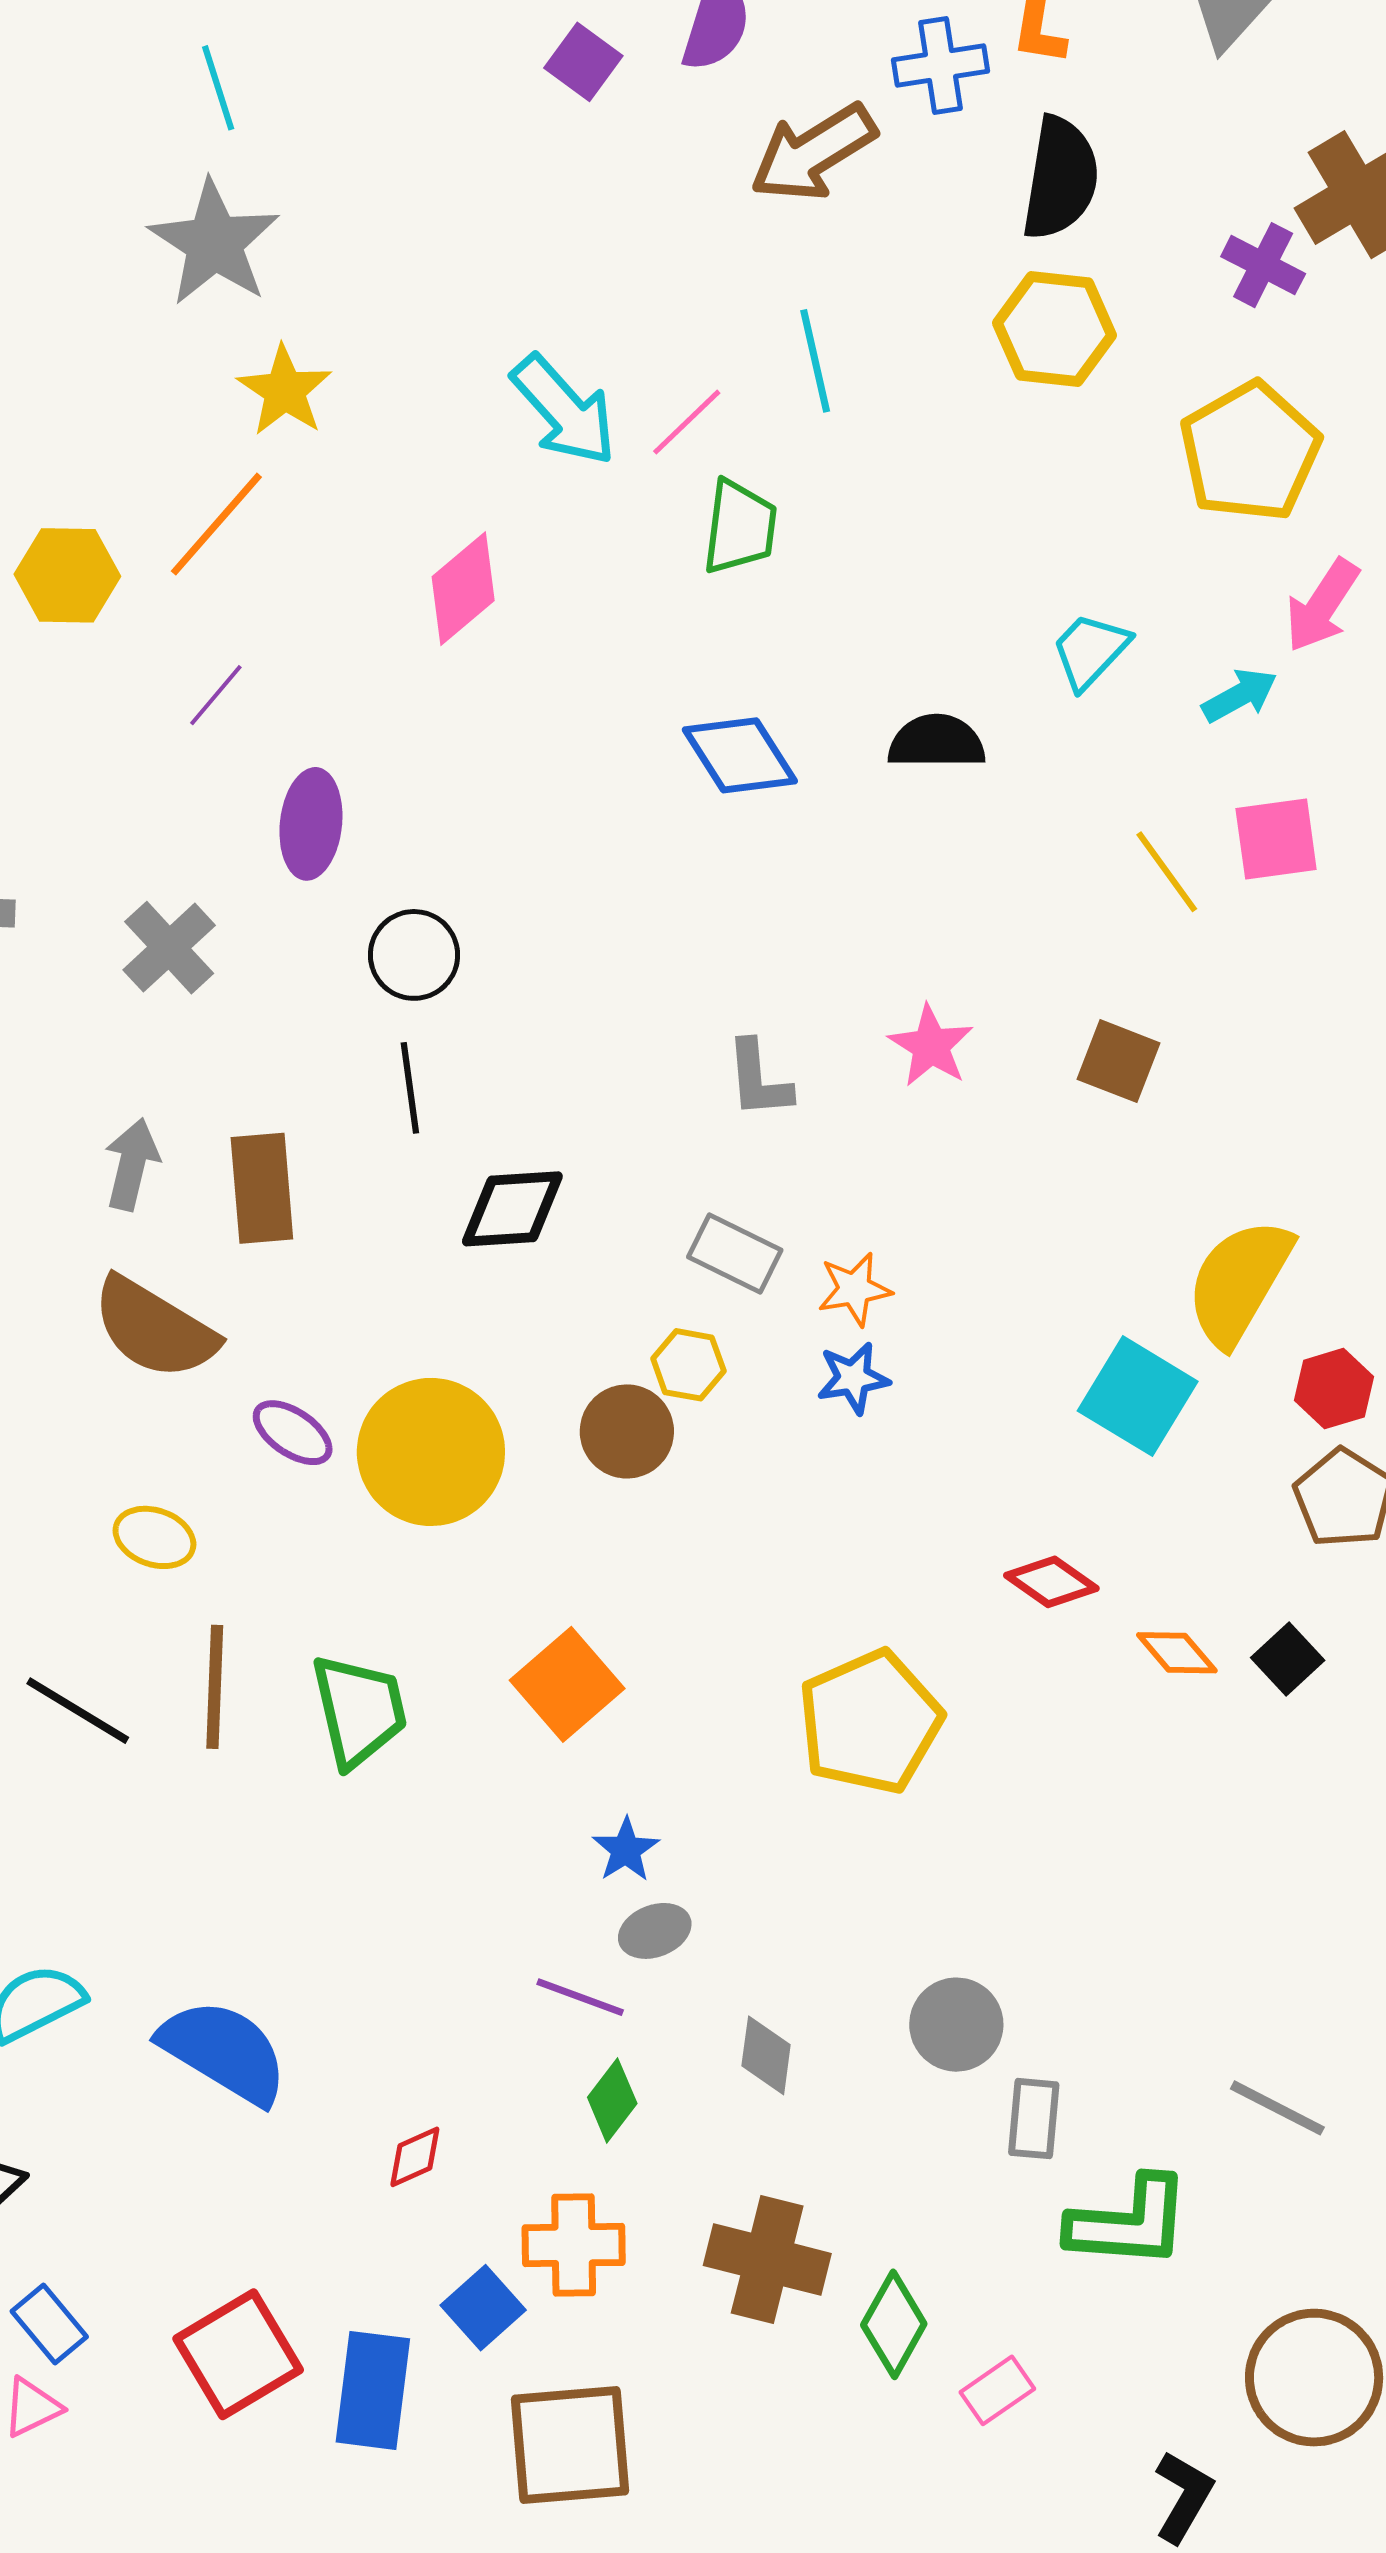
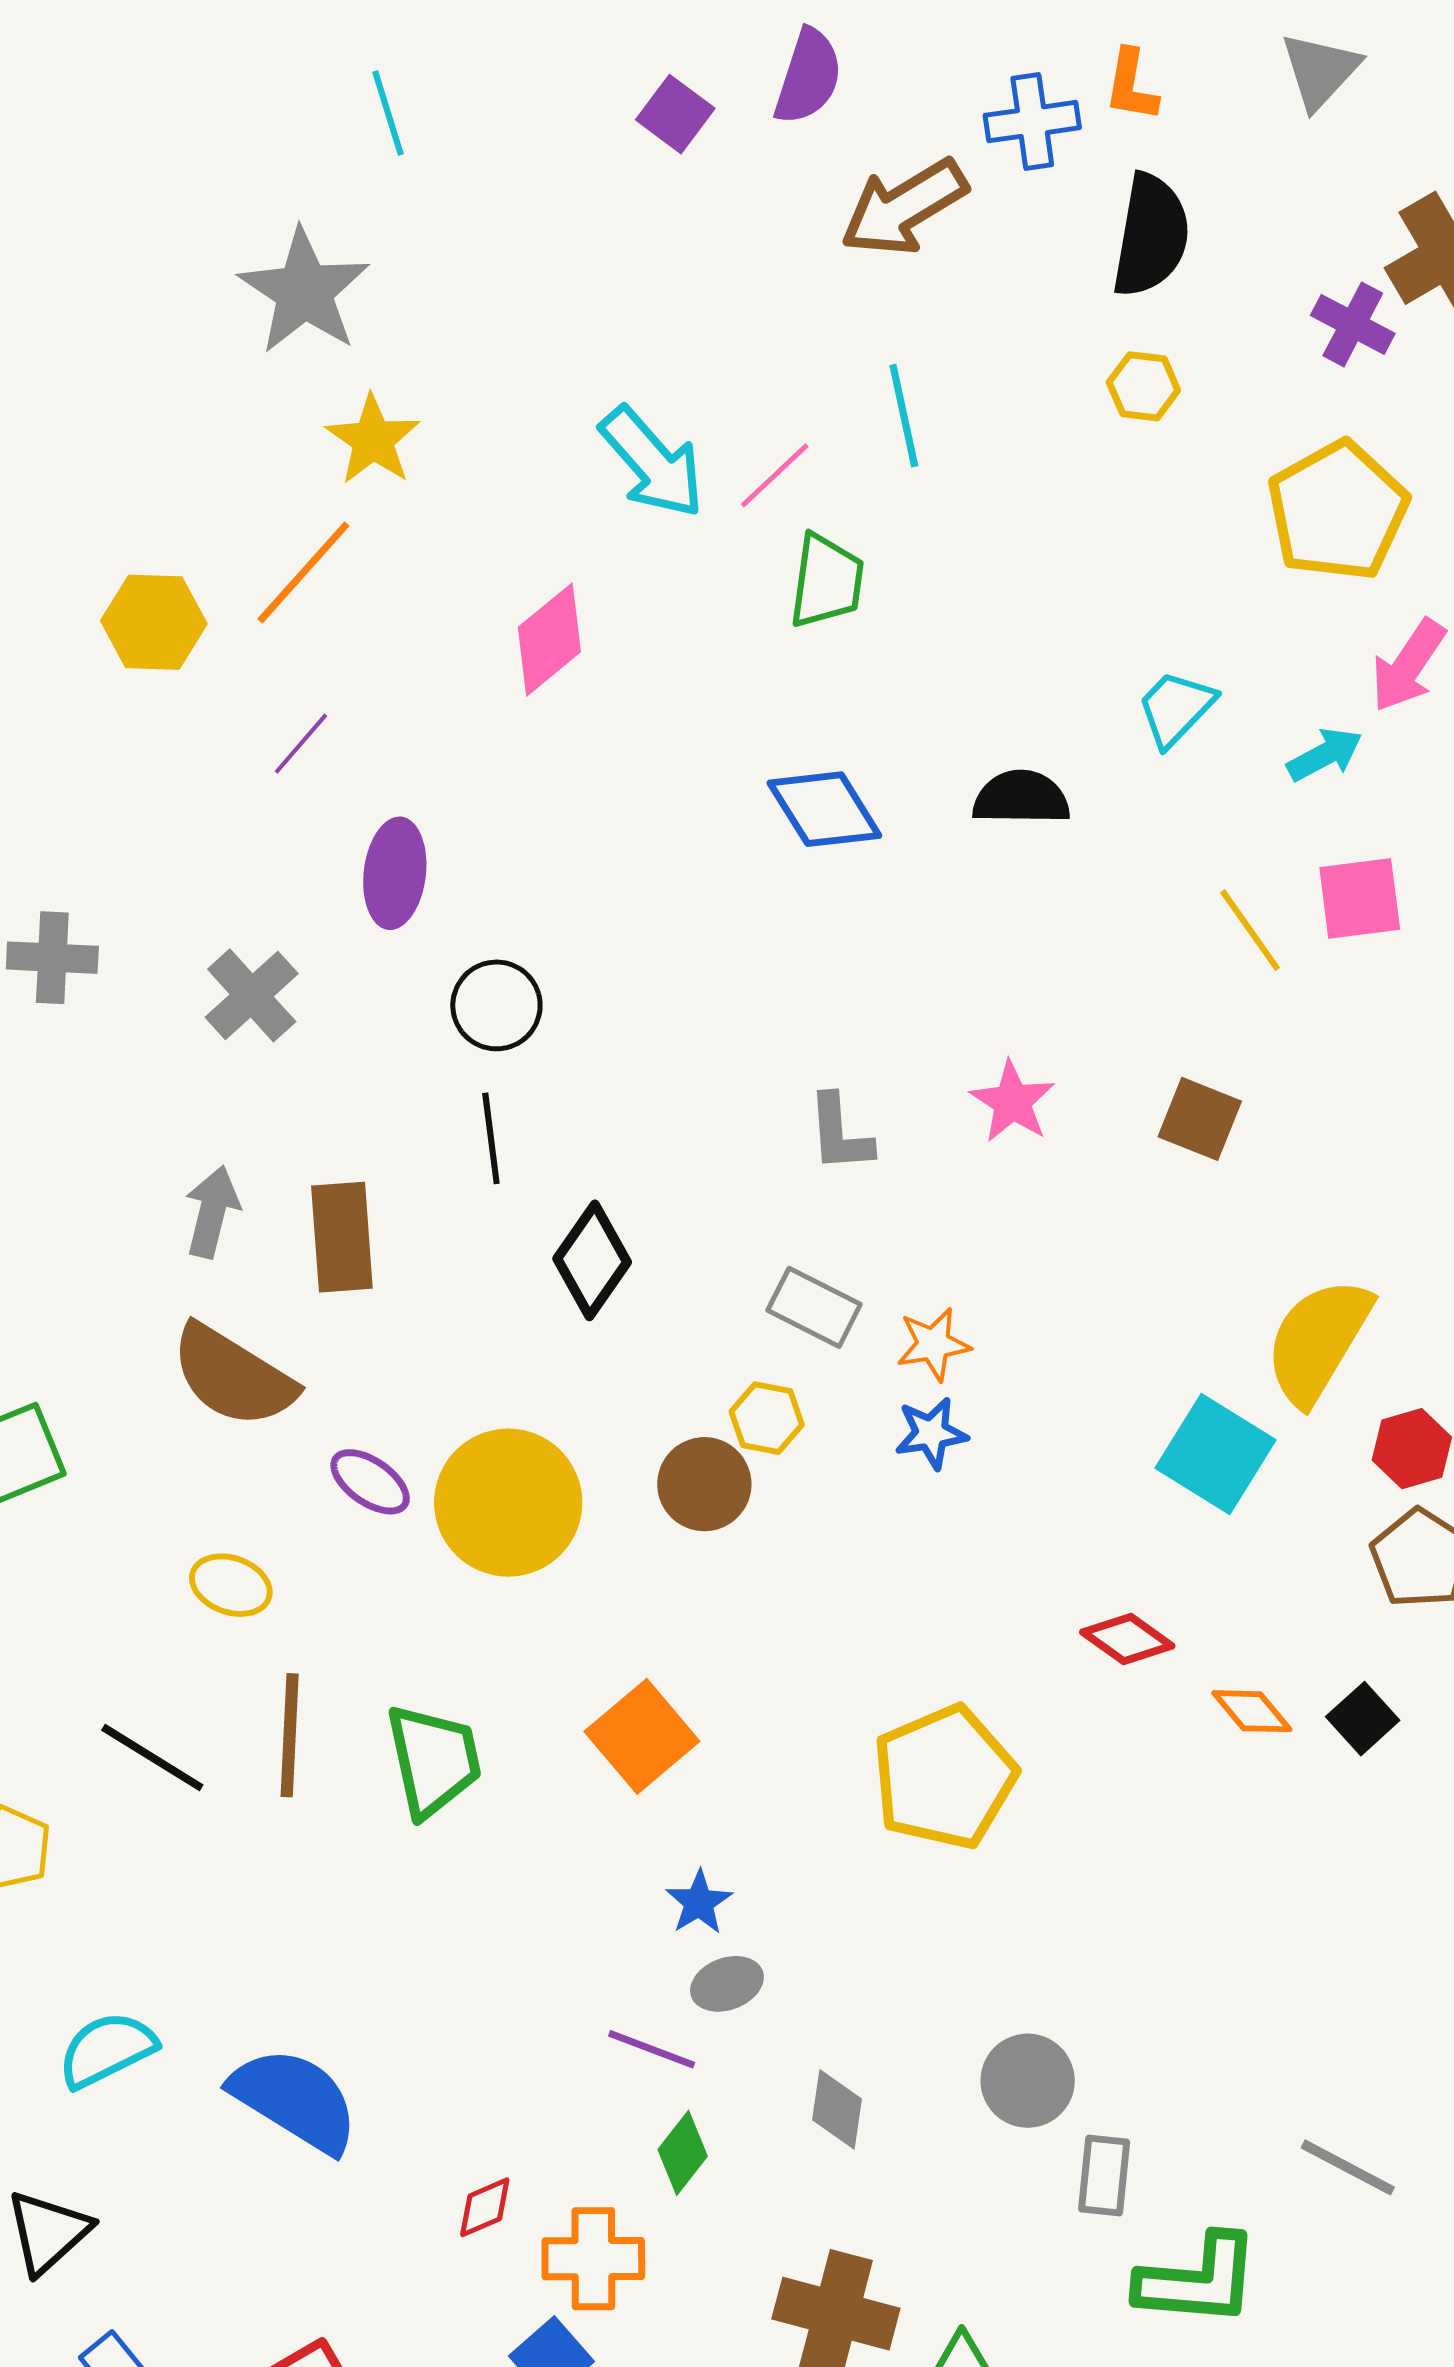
cyan line: (218, 88) -> (388, 113), moved
yellow hexagon: (1055, 329) -> (1143, 386), size x0.6
black diamond: (512, 1209) -> (592, 1260), turned -52
orange cross: (574, 2245) -> (593, 2259), moved

